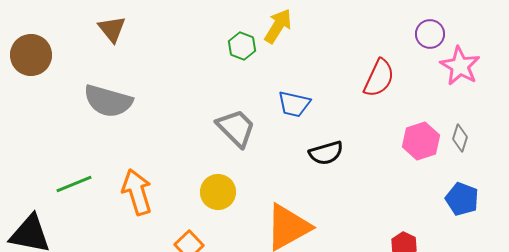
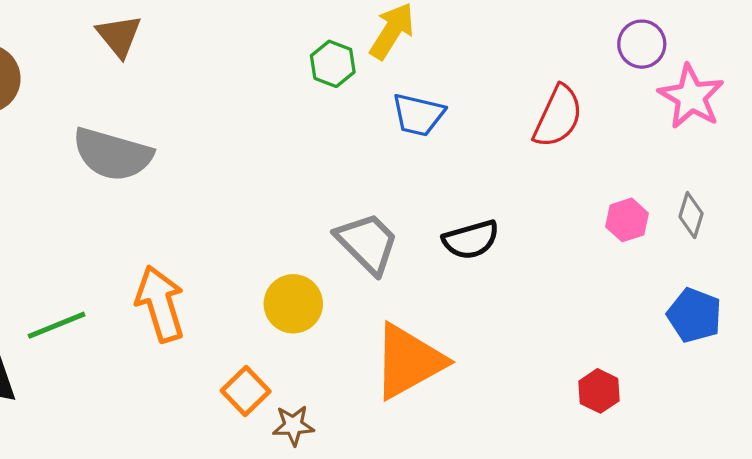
blue trapezoid: (294, 104) -> (418, 115), moved
gray trapezoid: (236, 128) -> (367, 243), moved
pink hexagon: (421, 141) -> (627, 220), size x0.7
green line: (74, 184) -> (57, 325), moved

